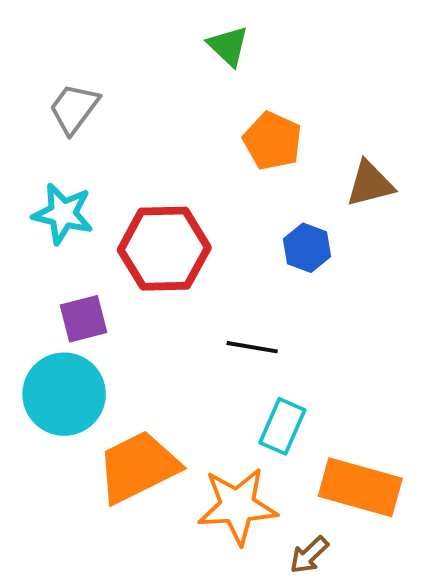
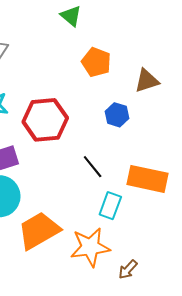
black line: (252, 347) -> (93, 167), turned 45
orange rectangle: (360, 487) -> (148, 179), moved

